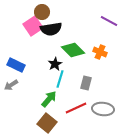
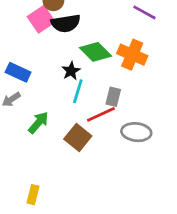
orange cross: (100, 52) -> (132, 55), size x1.5
green arrow: (49, 99) -> (38, 123), moved
red line: (76, 108) -> (101, 114), moved
brown square: (47, 123) -> (78, 138), moved

